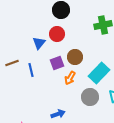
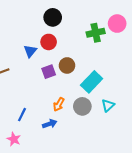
blue line: (31, 70) -> (22, 115), moved, turned 40
orange arrow: (70, 78) -> (59, 104), moved

